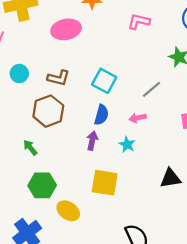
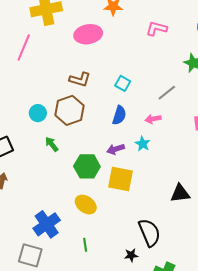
cyan circle: (19, 73) -> (38, 113), moved
cyan square: (104, 81) -> (123, 83), size x0.7
purple arrow: (92, 141) -> (116, 149), moved, turned -120
black triangle: (170, 178) -> (180, 193), moved
green hexagon: (42, 185) -> (87, 166), moved

